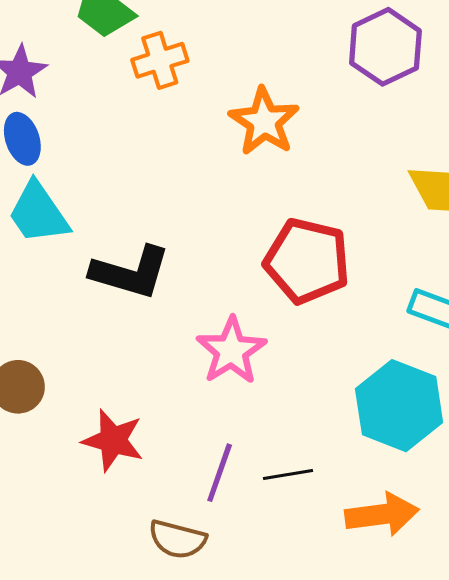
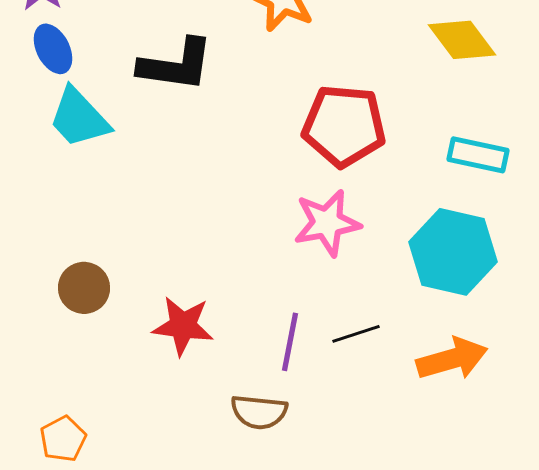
black L-shape: (131, 272) -> (176, 65), moved
pink star: (231, 351) -> (327, 223), moved, turned 30

